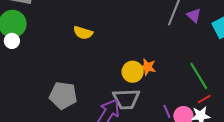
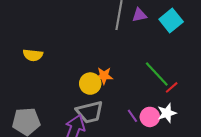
purple triangle: (194, 15) -> (139, 15), turned -42
red line: (204, 99) -> (172, 87), moved

